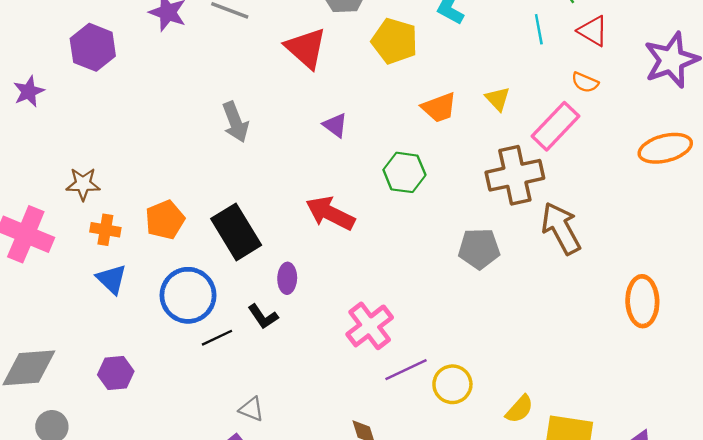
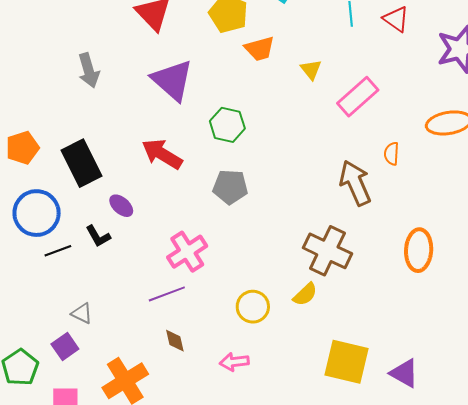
orange semicircle: (585, 82) -> (391, 154), moved, turned 65
orange trapezoid: (439, 107) -> (260, 49), moved
purple triangle: (335, 125) -> (172, 80), size x2.0
brown cross: (515, 175) -> (327, 251), moved, turned 33
gray pentagon: (479, 249) -> (230, 187), moved
purple ellipse: (287, 278) -> (121, 206), turned -55
purple line: (406, 370) -> (167, 294), moved
yellow semicircle: (520, 409) -> (305, 294), moved

